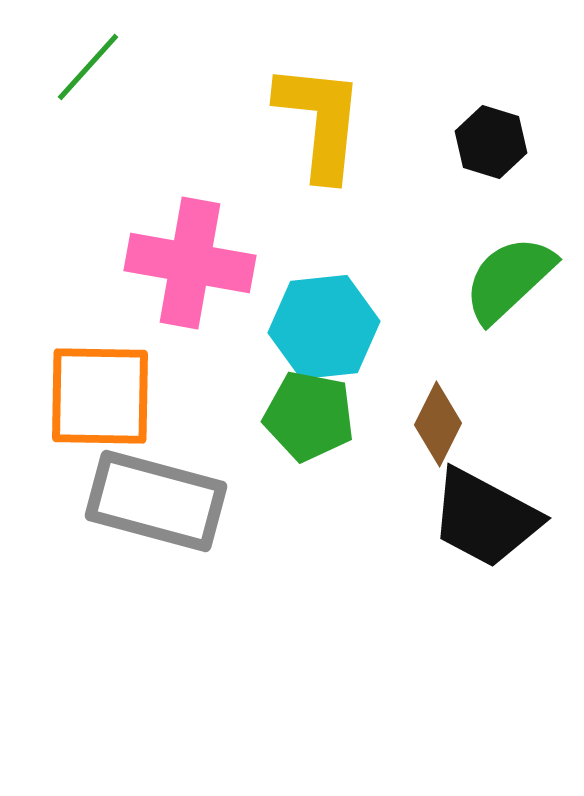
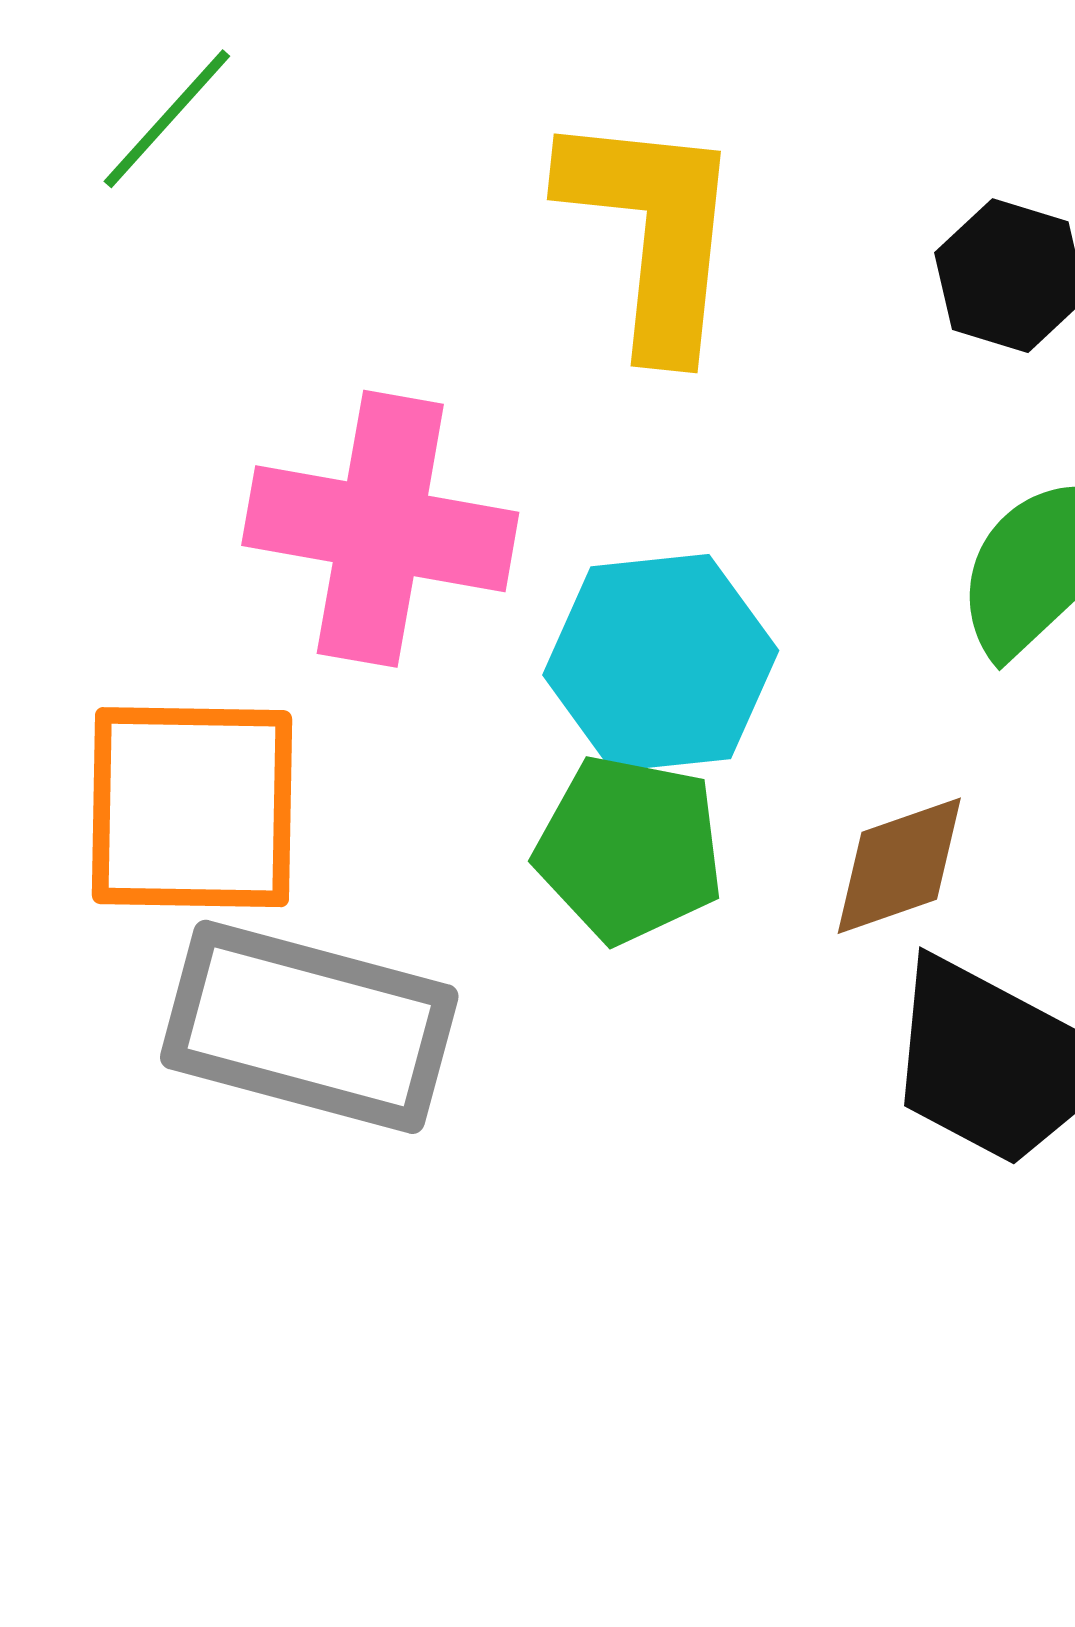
brown diamond: (438, 424) -> (899, 866), turned 44

